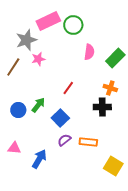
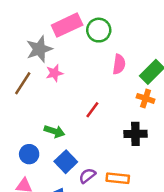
orange cross: (110, 88) -> (146, 98), moved
green arrow: (38, 105) -> (54, 131), turned 70
blue circle: (18, 110) -> (29, 154), moved
blue square: (60, 118) -> (66, 162), moved

